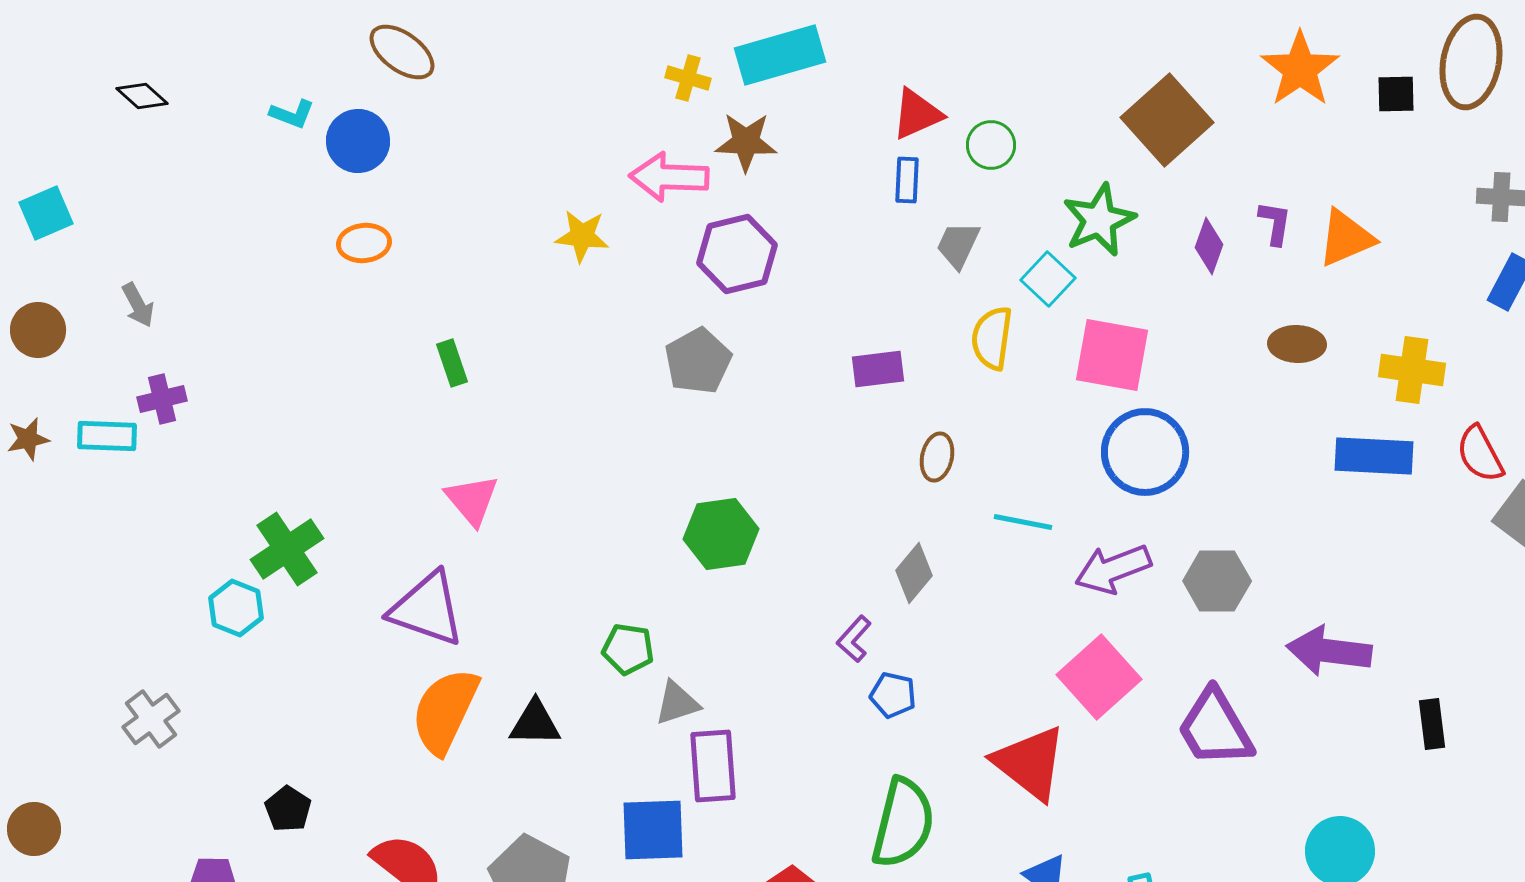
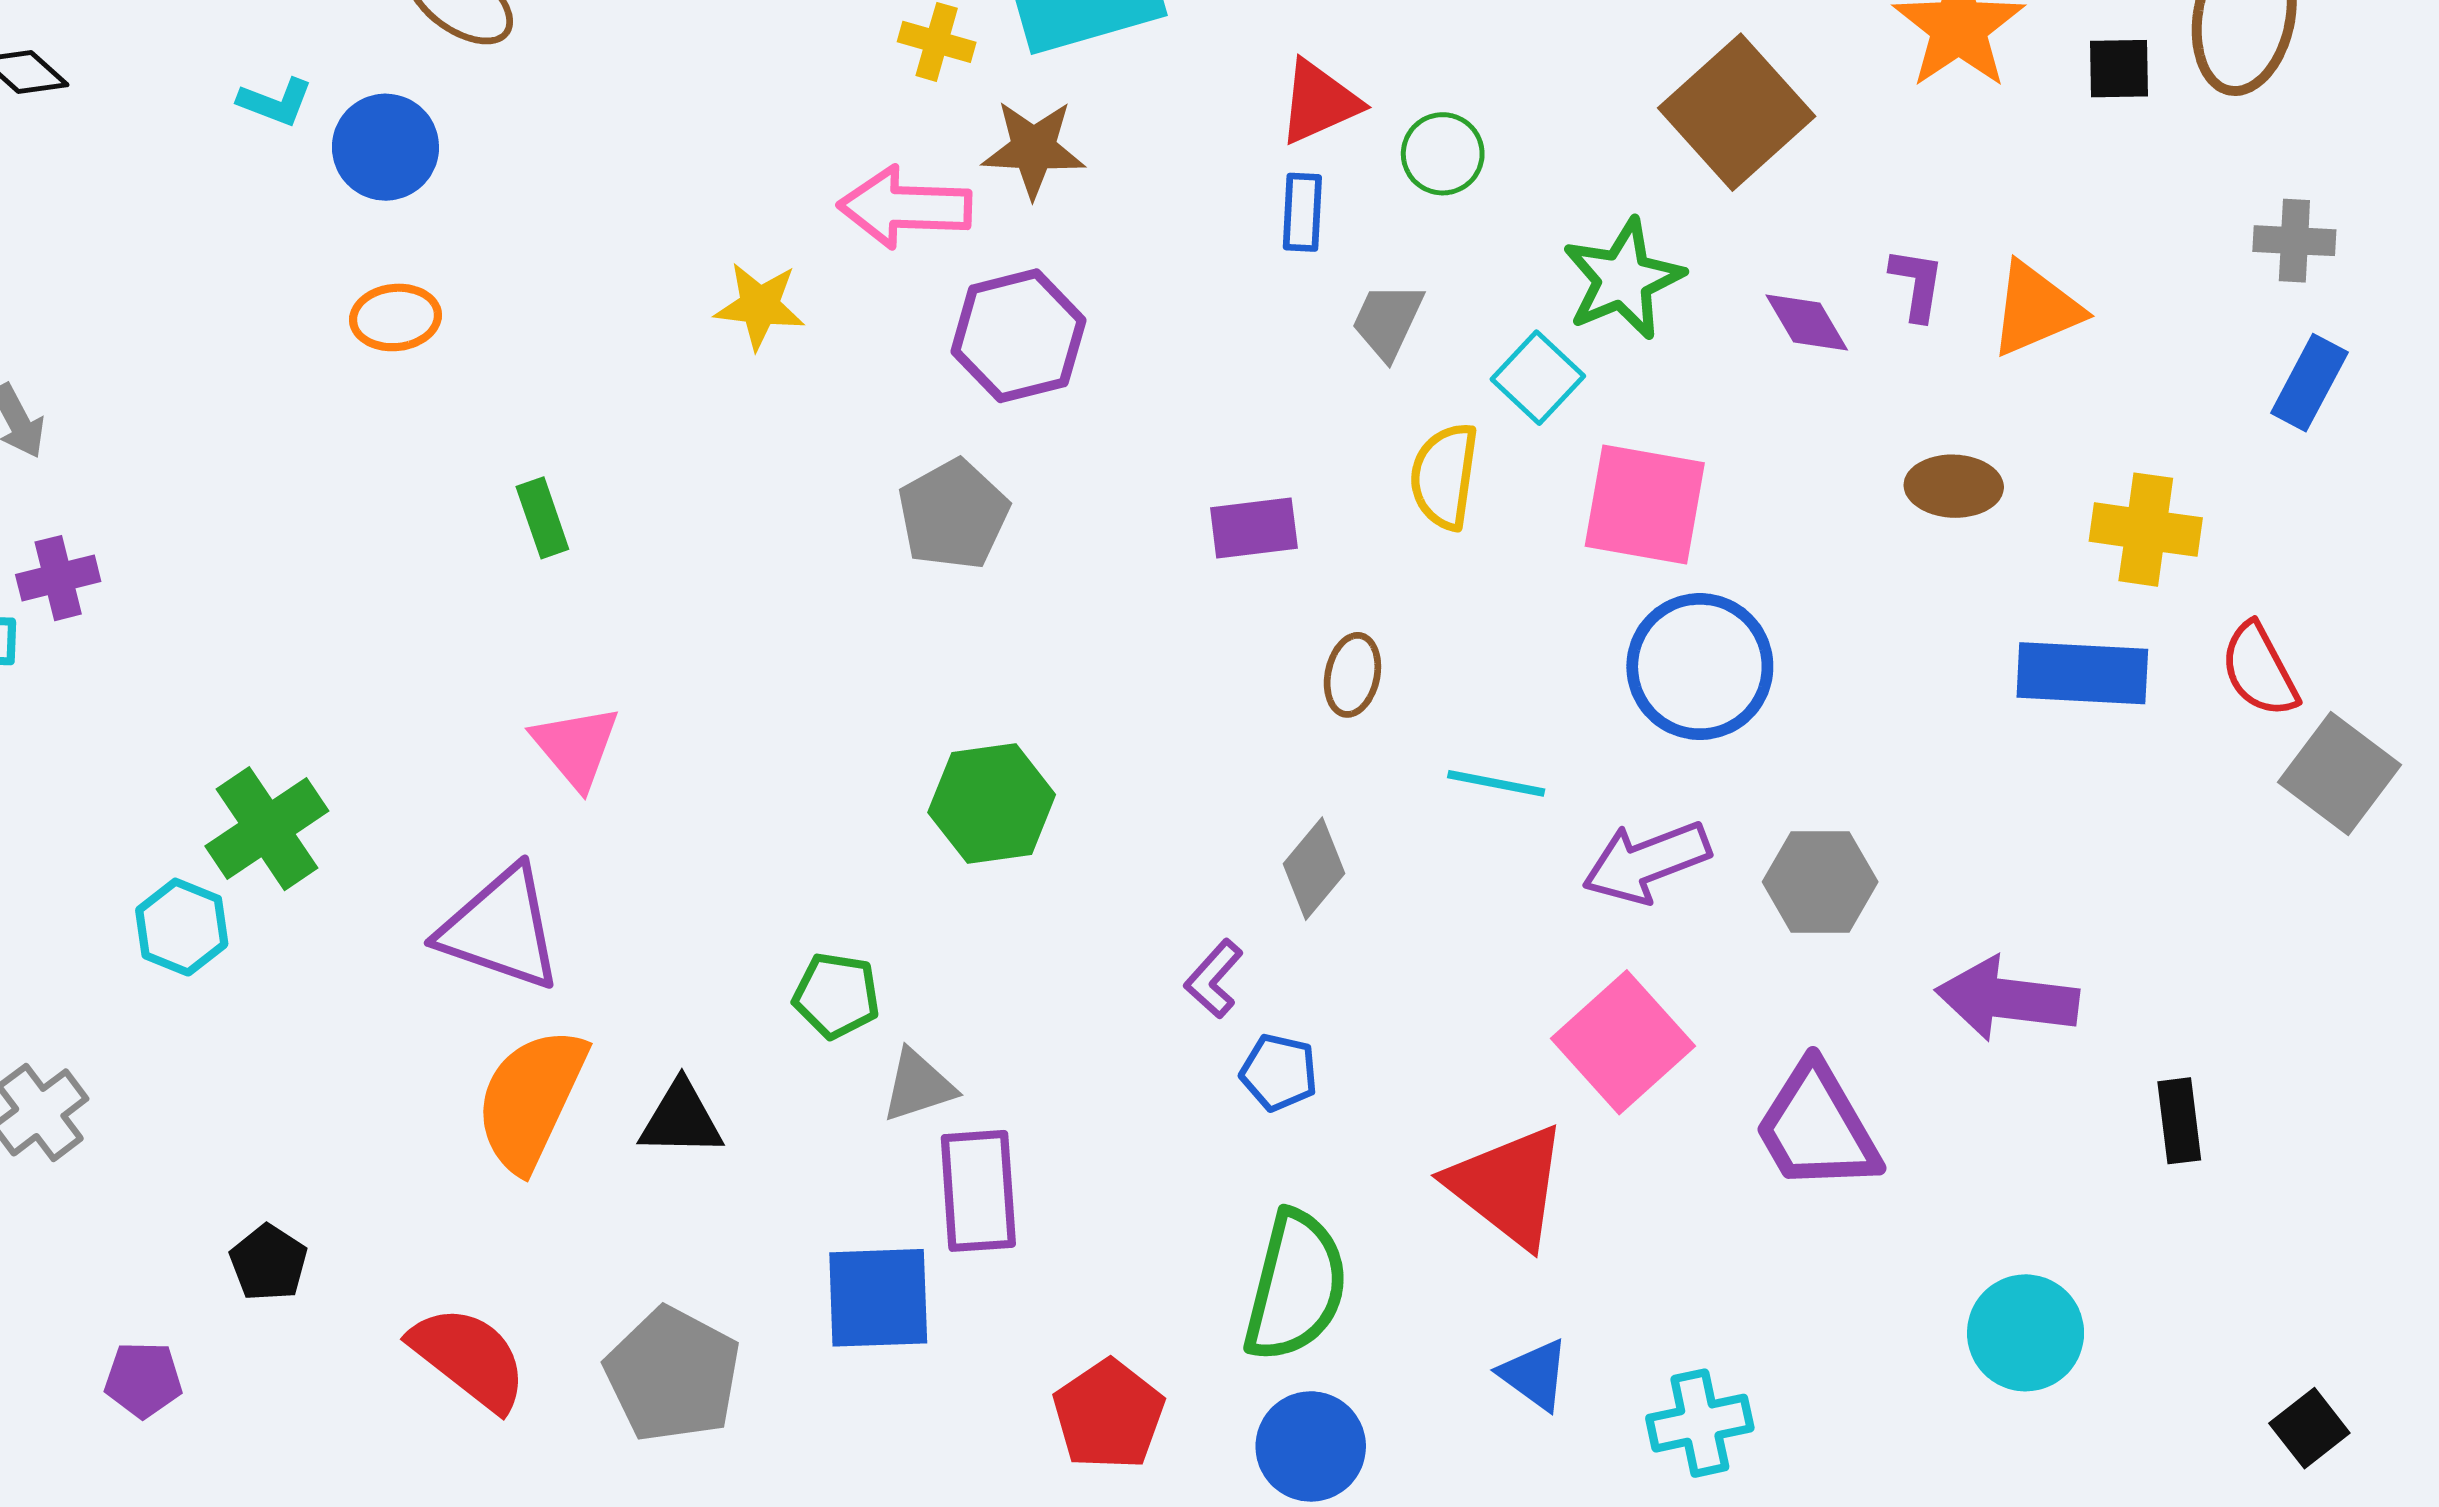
purple diamond: (1209, 246) -> (1807, 322), turned -50

